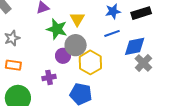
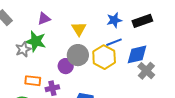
green star: (57, 29) -> (36, 41), moved
gray star: (12, 38) -> (23, 49), moved
yellow hexagon: (90, 62) -> (104, 57), moved
orange rectangle: (13, 65) -> (33, 81), moved

